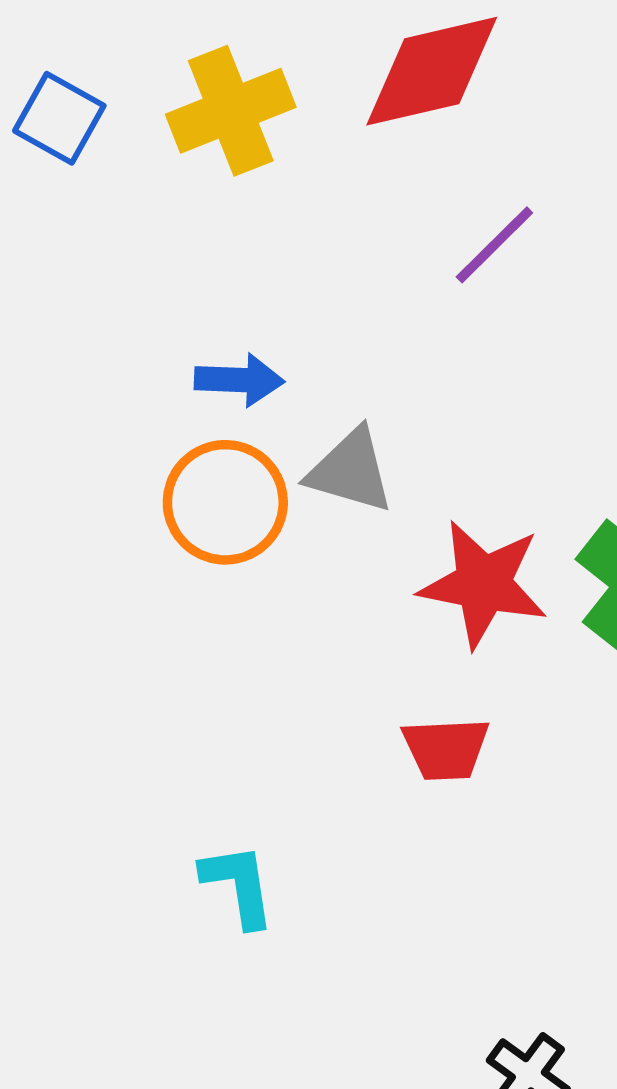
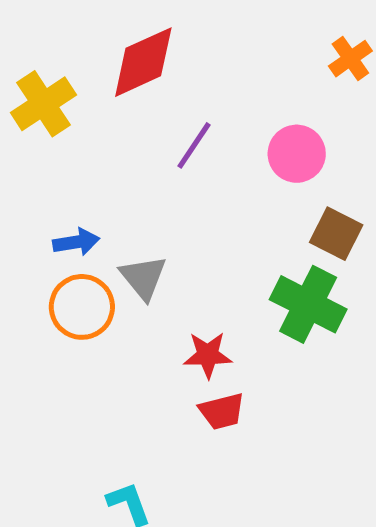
gray triangle: (350, 471) -> (143, 277), turned 46
red star: (483, 584) -> (208, 355), moved, size x0.7

